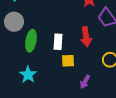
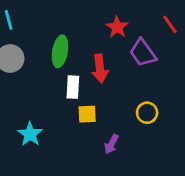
red arrow: (86, 37) -> (100, 68), moved
green ellipse: (31, 41) -> (60, 51), moved

